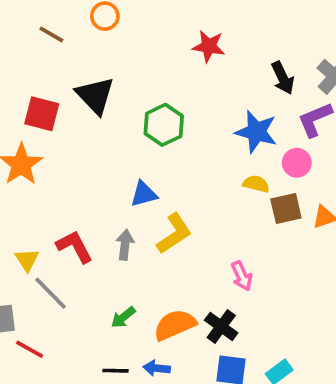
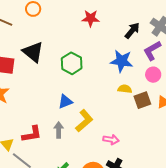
black arrow: (283, 78) -> (132, 30), turned -108
pink circle: (297, 163) -> (153, 75), moved
red L-shape: (75, 247) -> (32, 134), turned 115
pink arrow: (242, 276) -> (111, 140), moved, turned -49

